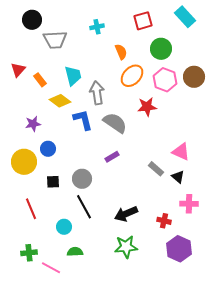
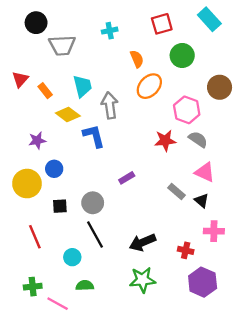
pink hexagon: (165, 80) -> (187, 110), moved
red star: (147, 107) -> (165, 140), moved
gray semicircle: (115, 123) -> (198, 139), moved, size x0.7

